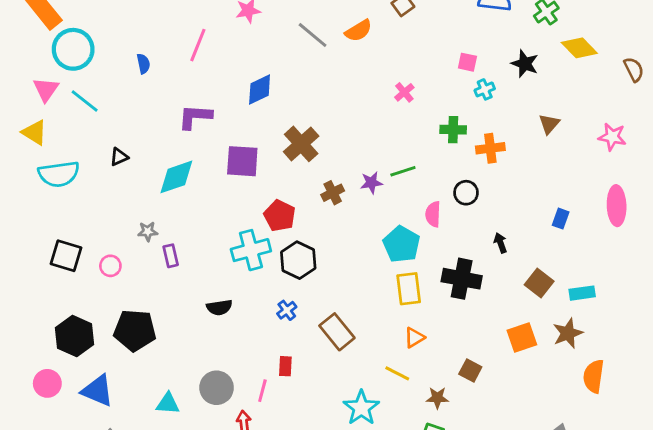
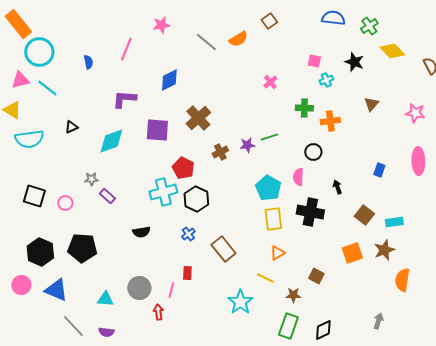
pink triangle: (46, 89) -> (20, 80), turned 42
pink semicircle: (433, 214) -> (298, 177), moved
purple rectangle: (171, 256) -> (107, 196), turned -35

